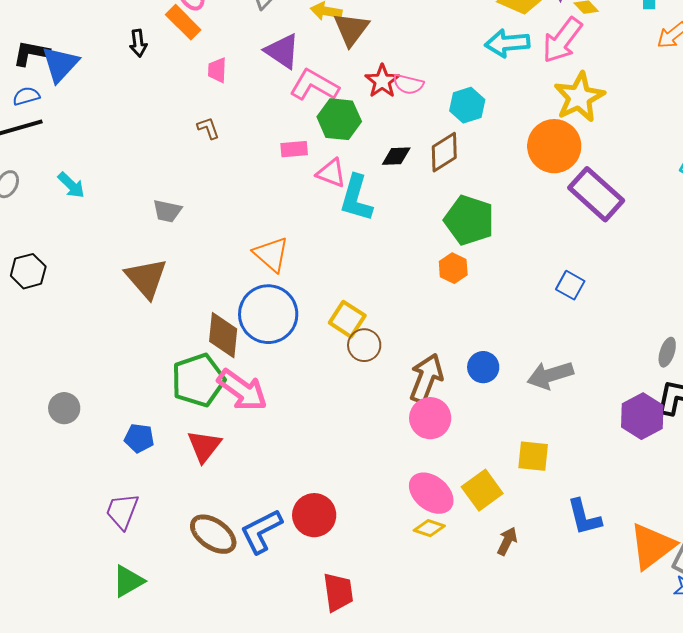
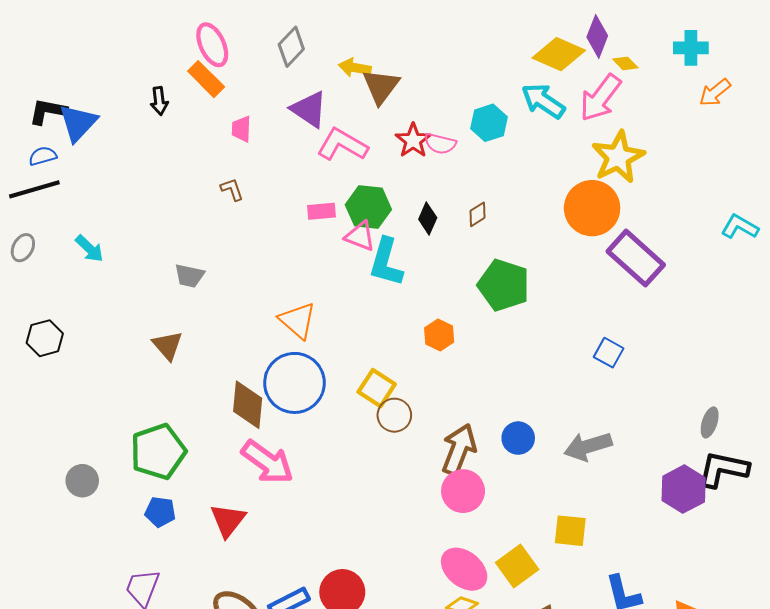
cyan arrow: (507, 43) -> (543, 101), turned 39
cyan hexagon: (467, 105) -> (489, 123), moved
green hexagon: (339, 119) -> (368, 207), moved
brown diamond: (444, 152) -> (478, 214), size x0.6
black diamond: (396, 156) -> (428, 219), turned -64
orange hexagon: (453, 268) -> (439, 335), moved
brown triangle: (146, 278) -> (168, 345), size x0.7
green pentagon: (198, 380) -> (158, 452), moved

